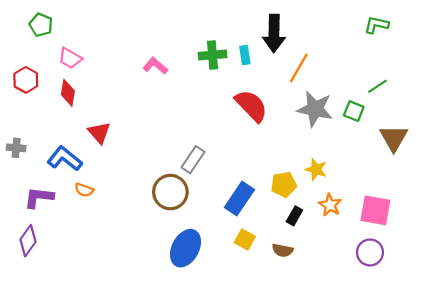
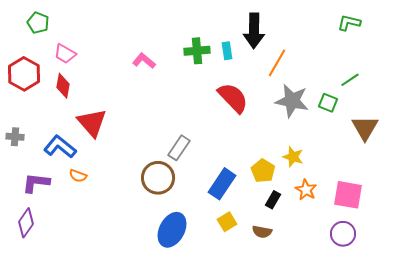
red hexagon: (26, 80) -> (24, 74), size x1.4
red triangle: (99, 133) -> (92, 123), size x1.4
yellow pentagon: (284, 184) -> (263, 171), turned -30
yellow square: (245, 240) -> (227, 222), turned 30

